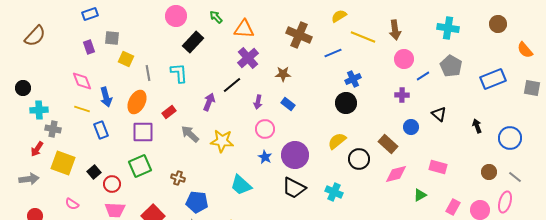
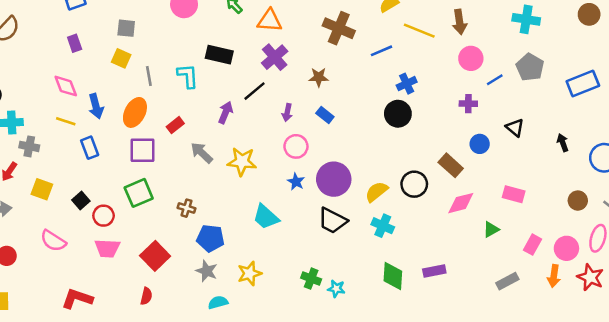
gray square: (112, 38) -> (126, 28), moved
black rectangle: (193, 42) -> (219, 55), moved, turned 60
yellow semicircle: (337, 141) -> (376, 192), moved
yellow square: (63, 163) -> (42, 189), size x0.7
pink semicircle: (72, 204) -> (53, 241), size x1.5

